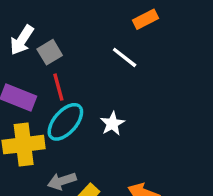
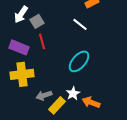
cyan ellipse: (65, 122) -> (79, 61), moved
white star: (112, 124) -> (73, 93), moved

